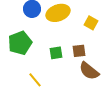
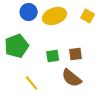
yellow square: (91, 23) -> (88, 16), moved
brown semicircle: (89, 71) -> (72, 78), moved

